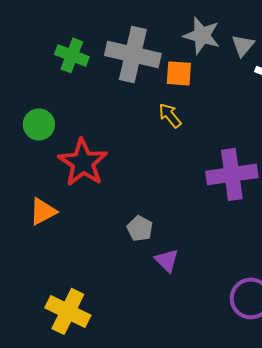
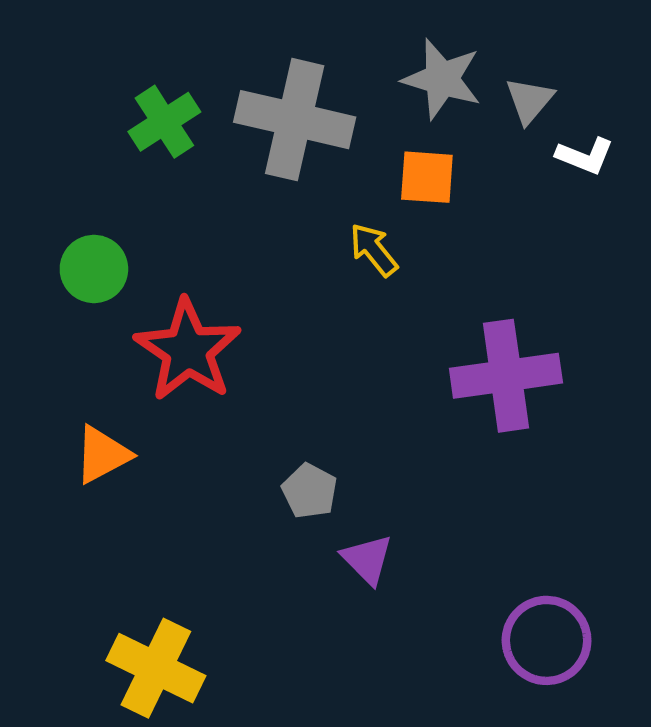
green cross: (72, 55) -> (164, 122), turned 36
orange square: (179, 73) -> (427, 177), moved

